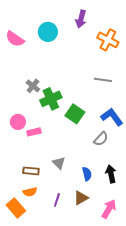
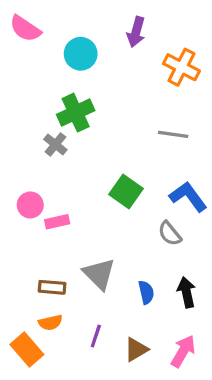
pink semicircle: (15, 39) -> (25, 29), moved
green cross: (51, 99) -> (76, 113), moved
gray semicircle: (101, 139) -> (170, 234), turned 98
gray triangle: (59, 163) -> (99, 274), size x1.5
brown triangle: (81, 198) -> (136, 349), moved

